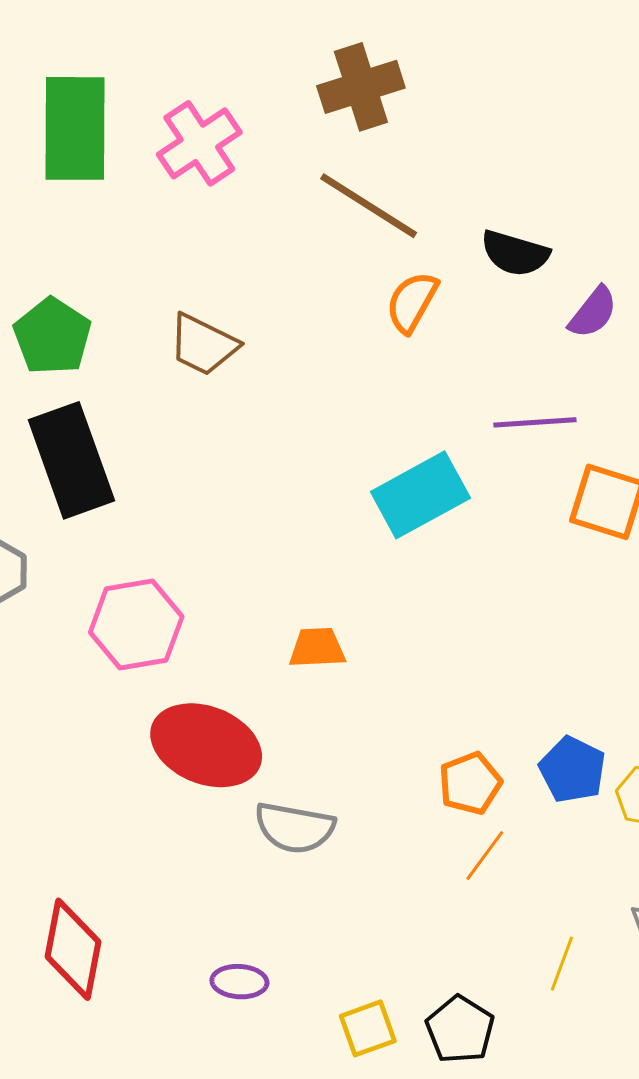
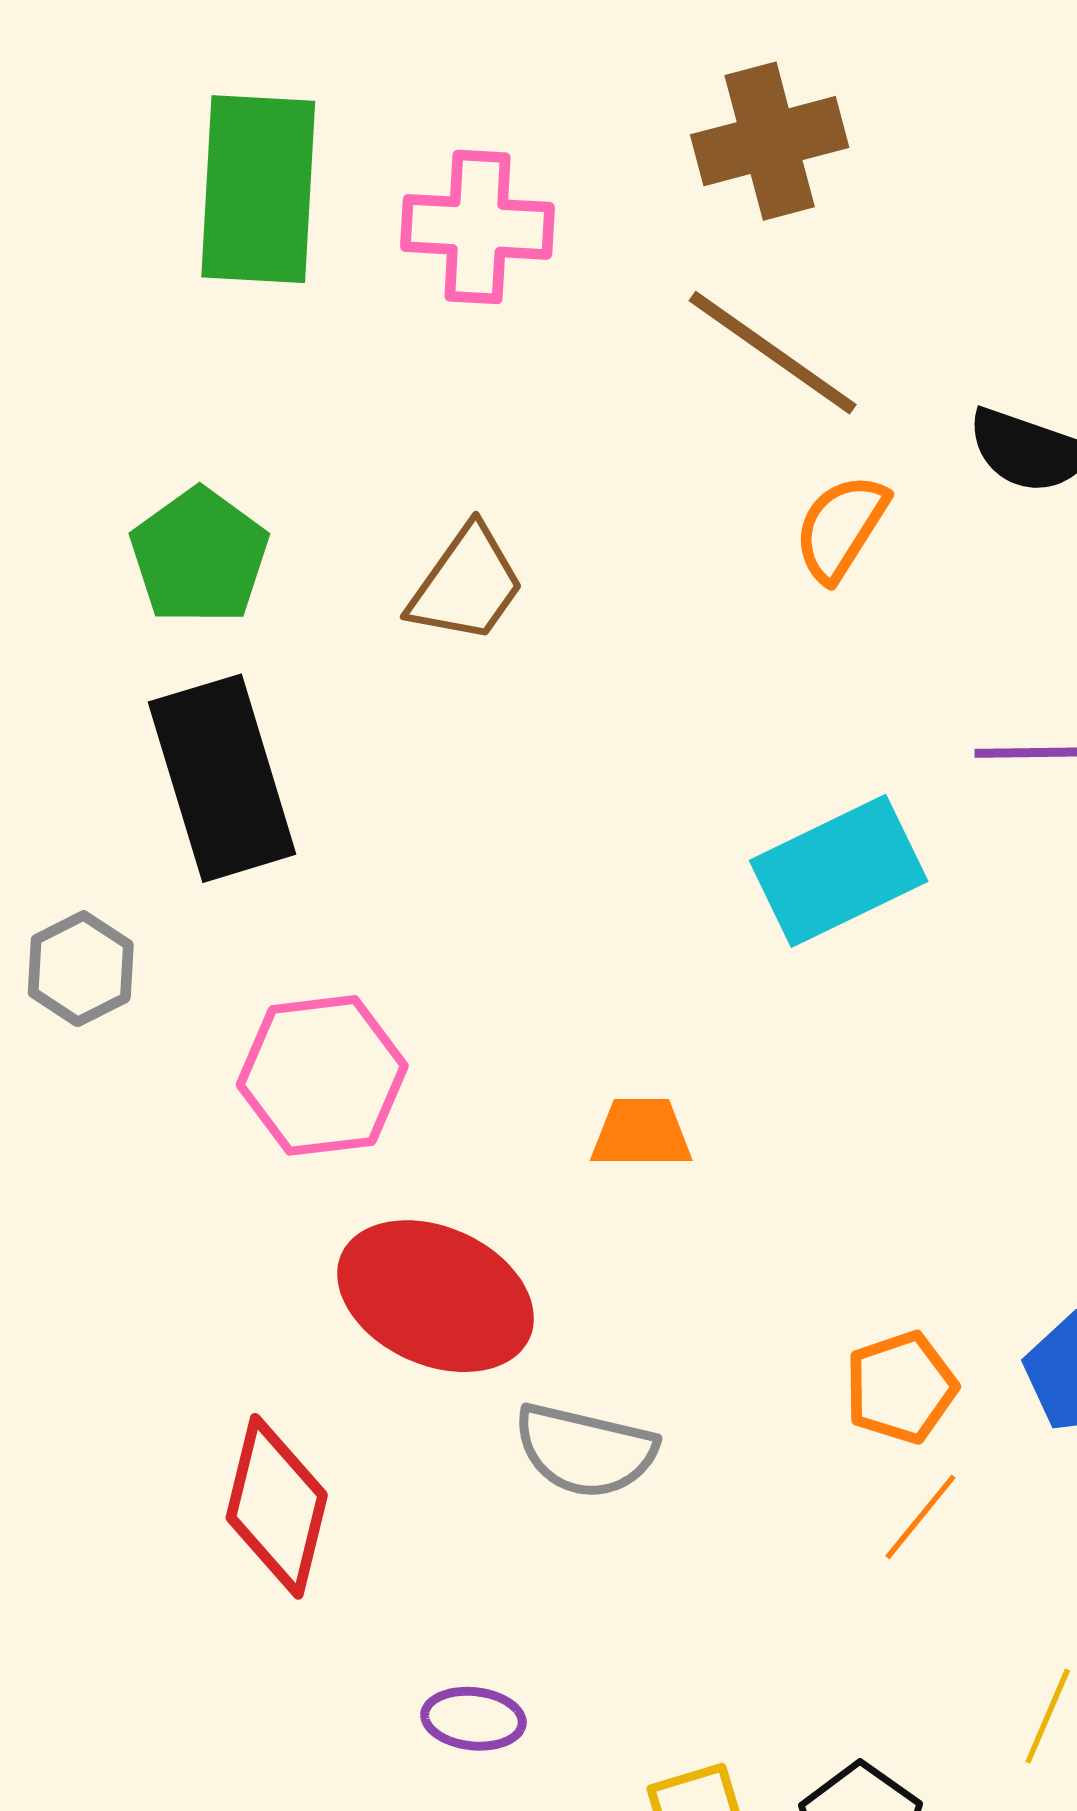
pink cross: (199, 143) -> (477, 227), turned 34
brown trapezoid: (203, 345) -> (466, 584), turned -84
red diamond: (73, 949) -> (277, 1506), moved

